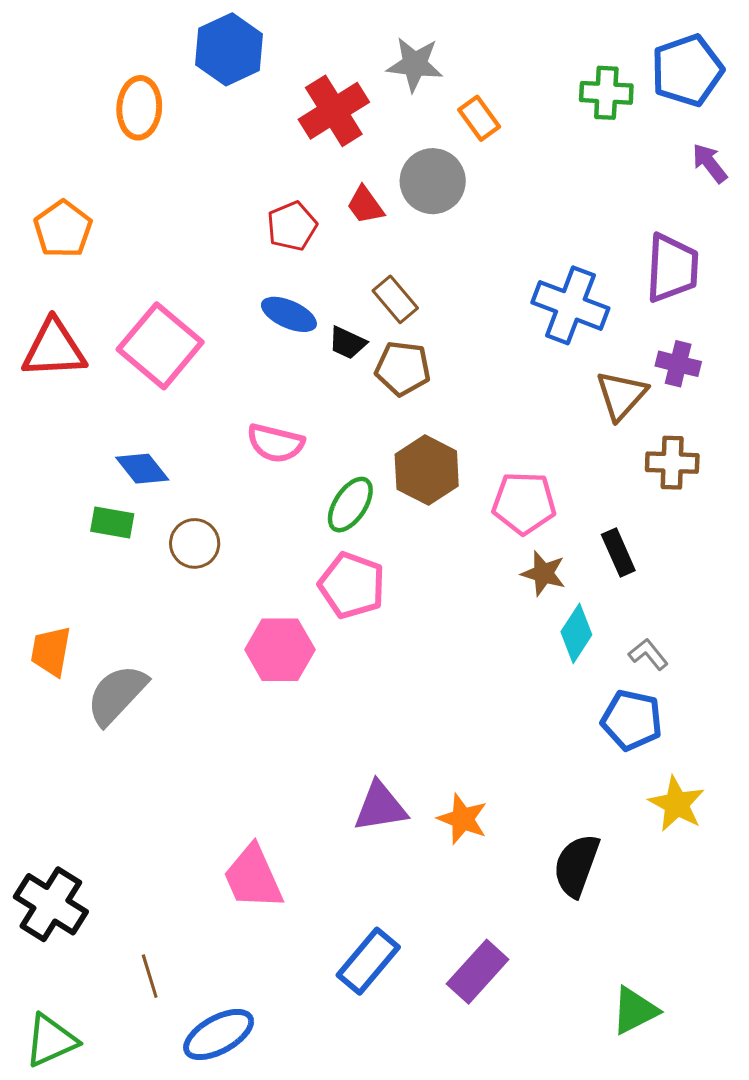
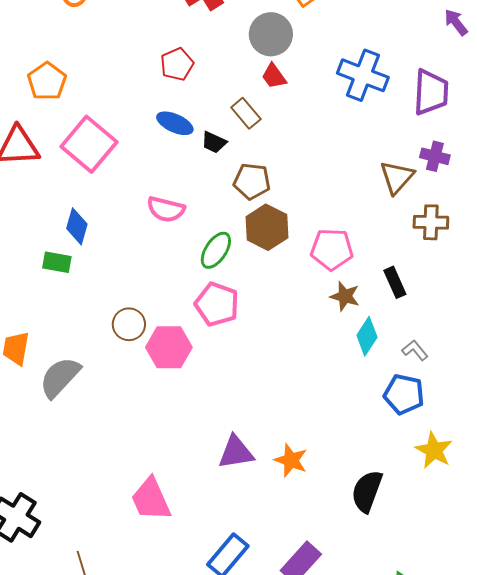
red trapezoid: (365, 205) -> (274, 76), moved
orange pentagon: (63, 229) -> (47, 81), moved
blue cross: (570, 305) -> (363, 75), moved
brown pentagon: (403, 368) -> (252, 181), moved
blue diamond: (142, 469) -> (77, 226), turned 54
brown circle: (195, 543) -> (129, 324), moved

